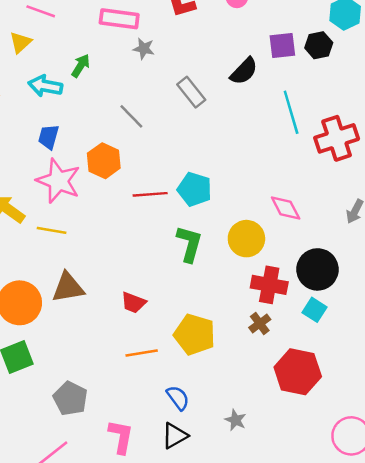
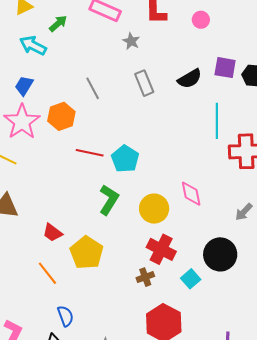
gray star: (144, 49) -> (131, 41), moved
green arrow: (81, 66) -> (58, 23), moved
black circle: (317, 269) -> (220, 254), moved
yellow pentagon: (195, 335) -> (87, 253), moved
orange line: (142, 353) -> (47, 273), turned 45

